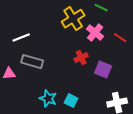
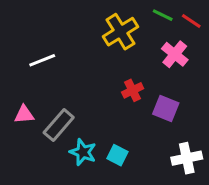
pink cross: (95, 33) -> (175, 54), moved
red line: (120, 38) -> (191, 21), moved
gray rectangle: (32, 62) -> (59, 125), moved, turned -65

